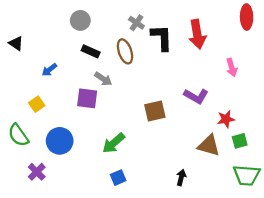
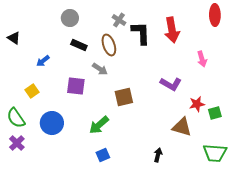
gray arrow: (103, 79) -> (100, 69), moved
brown square: (155, 111) -> (124, 97), moved
green square: (240, 141) -> (215, 113), moved
purple cross: (37, 172) -> (17, 143), moved

